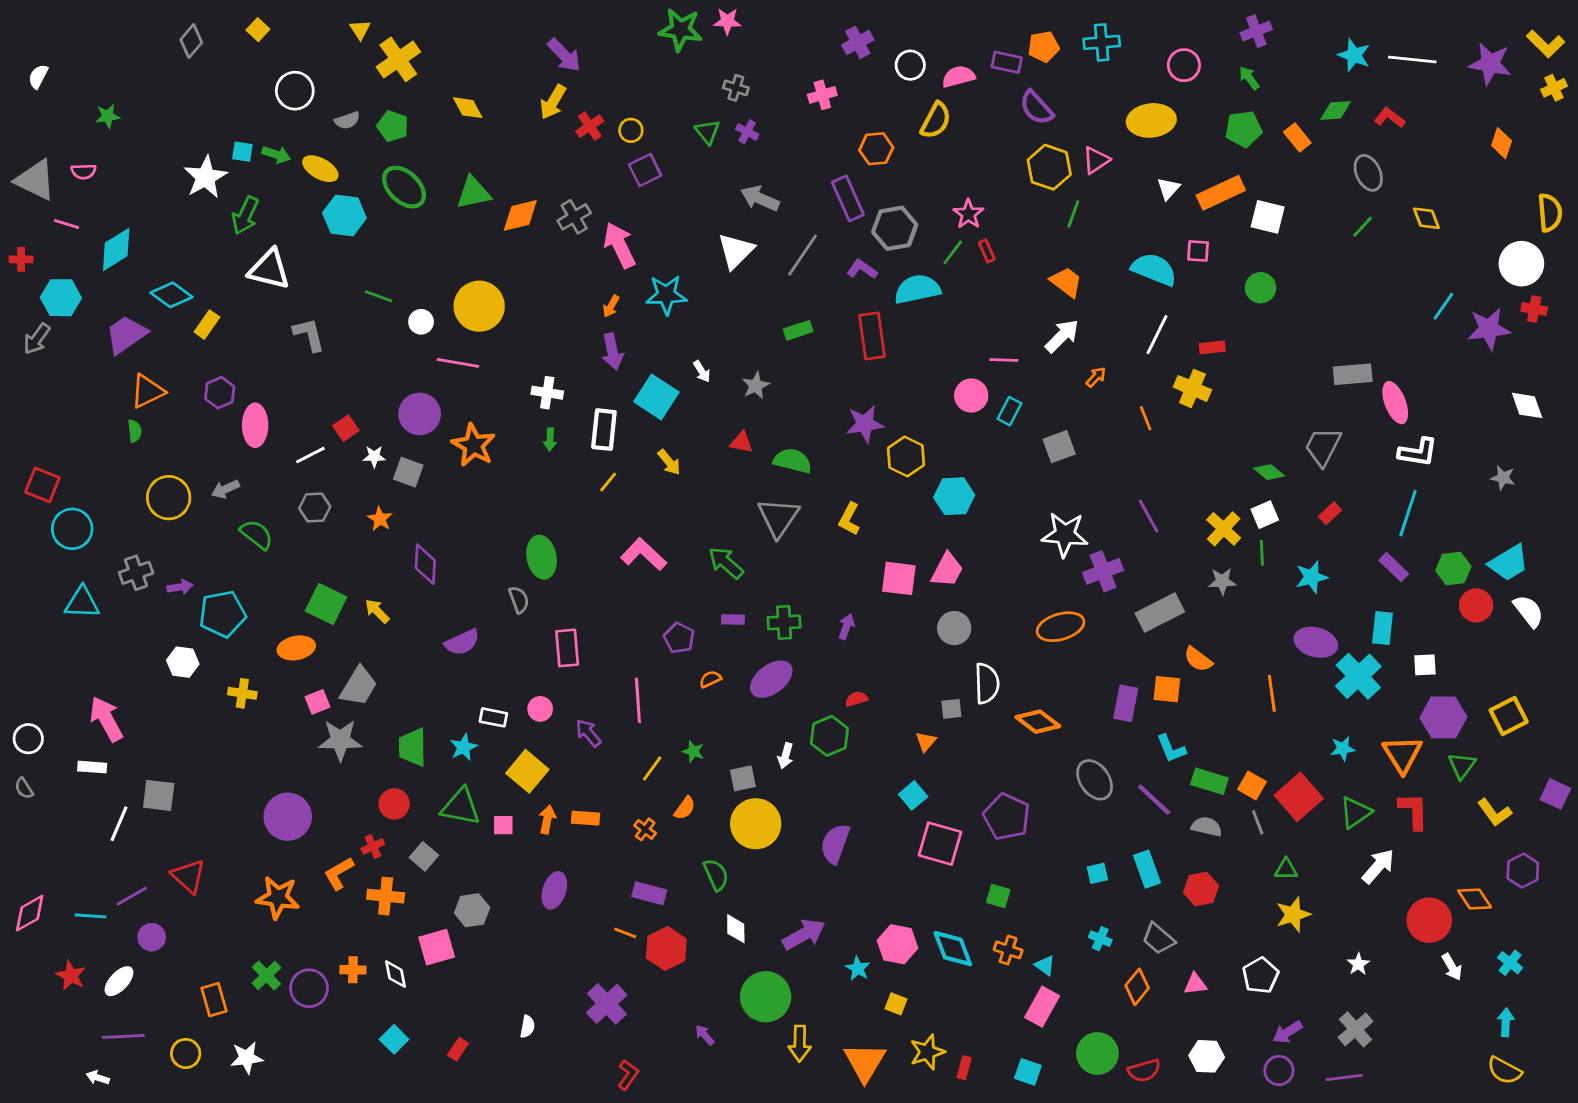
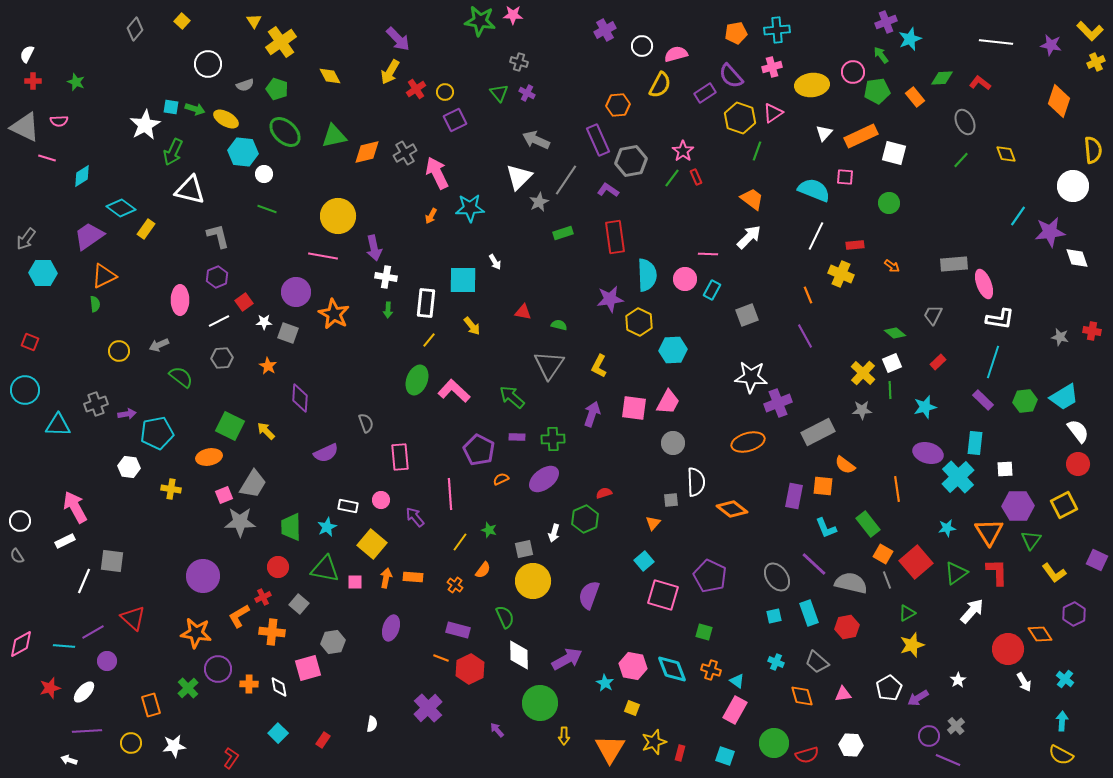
cyan star: (1354, 55) -> (910, 39), moved, turned 30
purple rectangle: (1007, 62) -> (705, 93), moved, turned -45
purple star: (1490, 64) -> (1051, 45), size x0.7
pink circle: (1184, 65) -> (853, 72), moved
pink cross: (822, 95) -> (772, 67), moved
green star: (108, 116) -> (76, 82), turned 30
orange diamond: (1502, 143) -> (1059, 101), size x1.5
cyan diamond: (116, 249) -> (82, 176), size x0.7
red cross: (21, 259) -> (33, 81), moved
cyan semicircle: (917, 289) -> (647, 275), moved, turned 100
cyan hexagon: (61, 298) -> (43, 273), moved
red cross: (1534, 309) -> (1092, 331), moved
white circle: (421, 322) -> (264, 174), moved
purple arrow: (612, 352) -> (374, 248), moved
orange arrow: (1096, 377) -> (892, 266), moved, turned 84
gray star: (756, 386) -> (539, 202), moved
purple hexagon: (220, 393) -> (217, 277), moved
cyan square: (656, 397) -> (463, 280), turned -32
white diamond: (1527, 405) -> (1077, 258), moved
gray trapezoid: (1323, 447) -> (933, 315), size x0.7
green semicircle: (793, 461) -> (559, 325), size x0.6
red square: (42, 485) -> (30, 342), size x0.7
yellow circle: (169, 498) -> (119, 351), size x0.7
purple line: (1148, 516) -> (805, 336), moved
cyan circle: (72, 529) -> (25, 390), moved
green ellipse: (542, 557) -> (417, 380), moved, turned 32
red circle: (1476, 605) -> (1078, 464), moved
purple arrow: (846, 627) -> (592, 414), moved, size x1.4
purple pentagon: (679, 638) -> (479, 450), size x1.4
white rectangle: (92, 767) -> (65, 541), turned -30
gray ellipse: (1095, 780) -> (777, 577), moved
green rectangle: (1209, 781) -> (868, 524), moved, turned 35
gray semicircle: (1207, 827) -> (851, 583), size x1.5
green triangle: (1286, 869) -> (907, 613), turned -30
white diamond: (736, 929) -> (519, 655), size x1.4
red star: (71, 975) -> (50, 688), turned 30
orange diamond: (1137, 987) -> (802, 696), turned -55
purple circle: (309, 988) -> (218, 669), moved
gray cross: (1355, 1029) -> (956, 726), size x0.7
purple arrow: (1287, 1032) -> (918, 698), moved
yellow arrow: (800, 1044) -> (564, 736), size x0.7
purple circle: (1279, 1070) -> (929, 736), moved
red L-shape: (628, 1075) -> (231, 758), moved
purple line: (1344, 1078) -> (948, 760), turned 30

